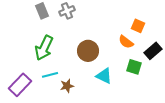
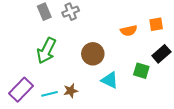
orange square: (138, 26) -> (156, 24), moved, turned -32
orange semicircle: (126, 42) -> (129, 31), moved, turned -49
cyan line: (50, 75) -> (50, 94), moved

